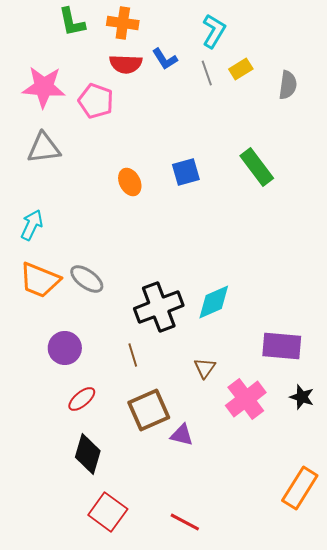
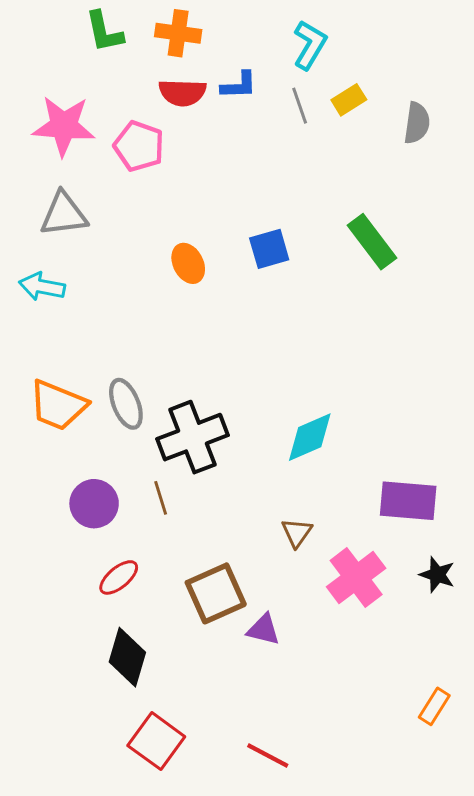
blue L-shape: (165, 59) -> (239, 85), turned -60
cyan arrow: (32, 225) -> (42, 287), moved, turned -104
gray ellipse: (87, 279) -> (126, 404), turned 32
black cross: (159, 307) -> (193, 437), moved
brown line: (133, 355) -> (161, 498), moved
orange rectangle: (300, 488) -> (434, 706), size x0.6

